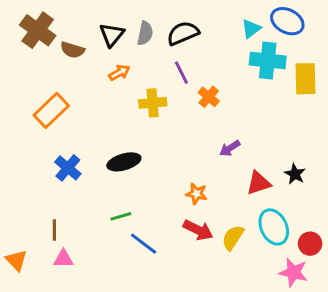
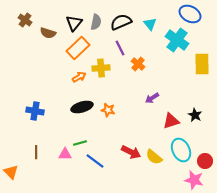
cyan triangle: (251, 29) -> (150, 24), moved, turned -32
brown cross: (38, 30) -> (25, 20), size x0.6
cyan cross: (268, 60) -> (177, 40), turned 30
orange arrow: (119, 73) -> (79, 77), moved
yellow rectangle: (306, 79) -> (202, 64), moved
orange rectangle: (51, 110) -> (78, 48), moved
blue cross: (68, 168) -> (35, 111), moved, turned -30
orange star: (197, 194) -> (108, 110), moved
yellow semicircle: (233, 238) -> (154, 157), turned -84
pink triangle: (63, 259) -> (65, 154), moved

